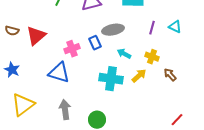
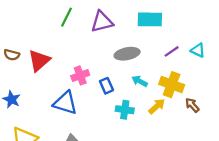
purple line: (152, 28) -> (172, 51), turned 40
blue rectangle: (95, 43) -> (106, 86), moved
yellow cross: (152, 57) -> (172, 85), size x1.5
cyan cross: (111, 79) -> (125, 110), size x0.7

